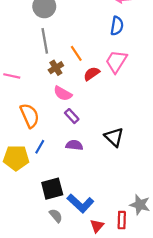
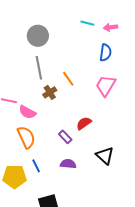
red semicircle: (92, 74) -> (84, 123), moved
pink semicircle: (63, 94) -> (27, 112), moved
blue line: (40, 147) -> (36, 166), turned -56

